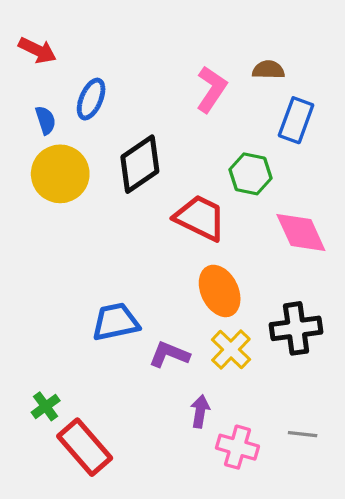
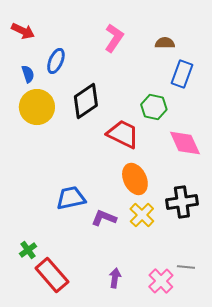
pink L-shape: (211, 89) -> (114, 38), moved
purple arrow: (200, 411) -> (115, 278), moved
pink cross: (237, 447) -> (161, 281), moved, turned 30

